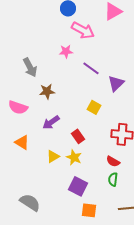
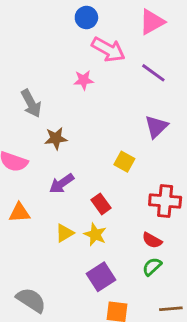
purple line: (91, 68) -> (153, 73), moved
orange triangle: (22, 142) -> (19, 213), turned -35
green semicircle: (113, 179) -> (152, 267), turned 40
purple square: (78, 186) -> (101, 277), turned 30

